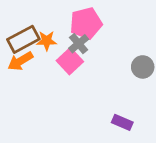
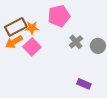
gray cross: (79, 44) -> (76, 42), moved
pink square: (70, 61) -> (32, 47), moved

